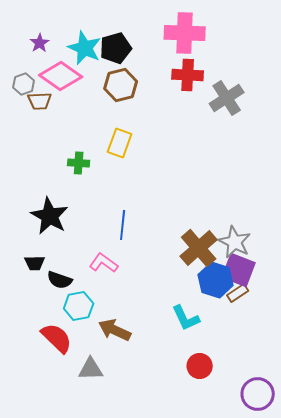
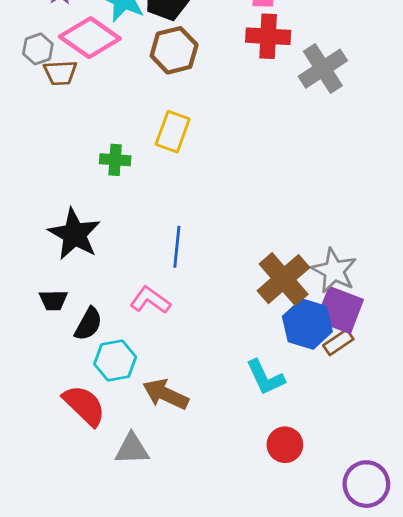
black semicircle: (60, 280) -> (88, 324), turned -80

